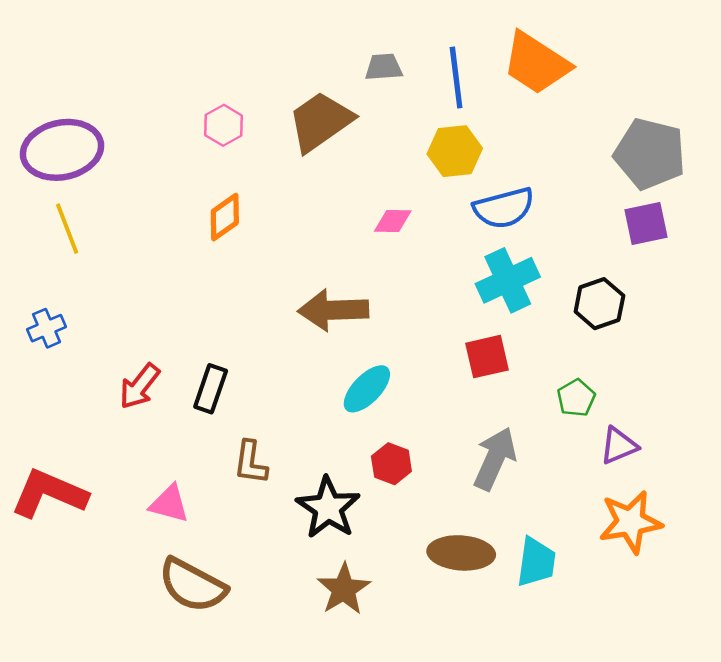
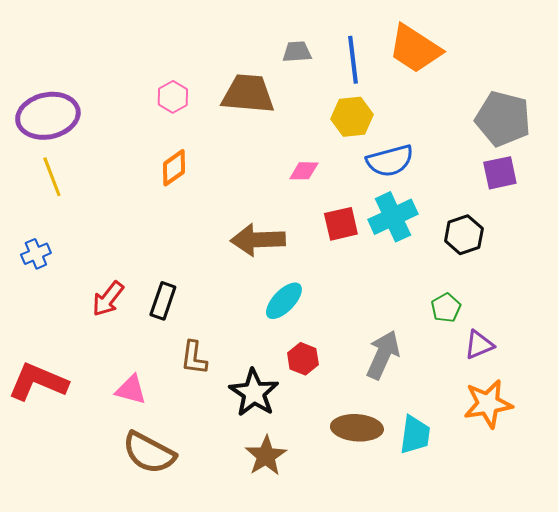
brown trapezoid: (320, 121) -> (248, 94), turned 40
red square: (487, 357) -> (341, 224), moved

